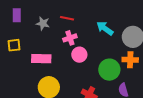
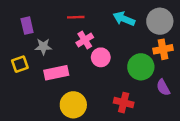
purple rectangle: (17, 15) -> (27, 26), moved
gray star: (43, 23) -> (43, 47), moved

